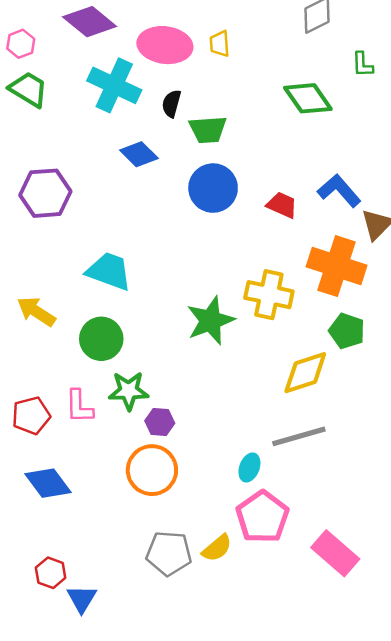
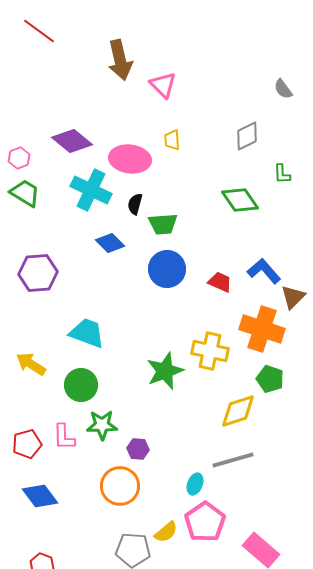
yellow trapezoid: (220, 44) -> (172, 140), moved
purple hexagon: (160, 422) -> (138, 449), moved
yellow semicircle: (217, 548) -> (166, 532), moved

